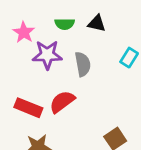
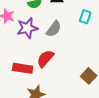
gray semicircle: (83, 64) -> (54, 29), turned 60

